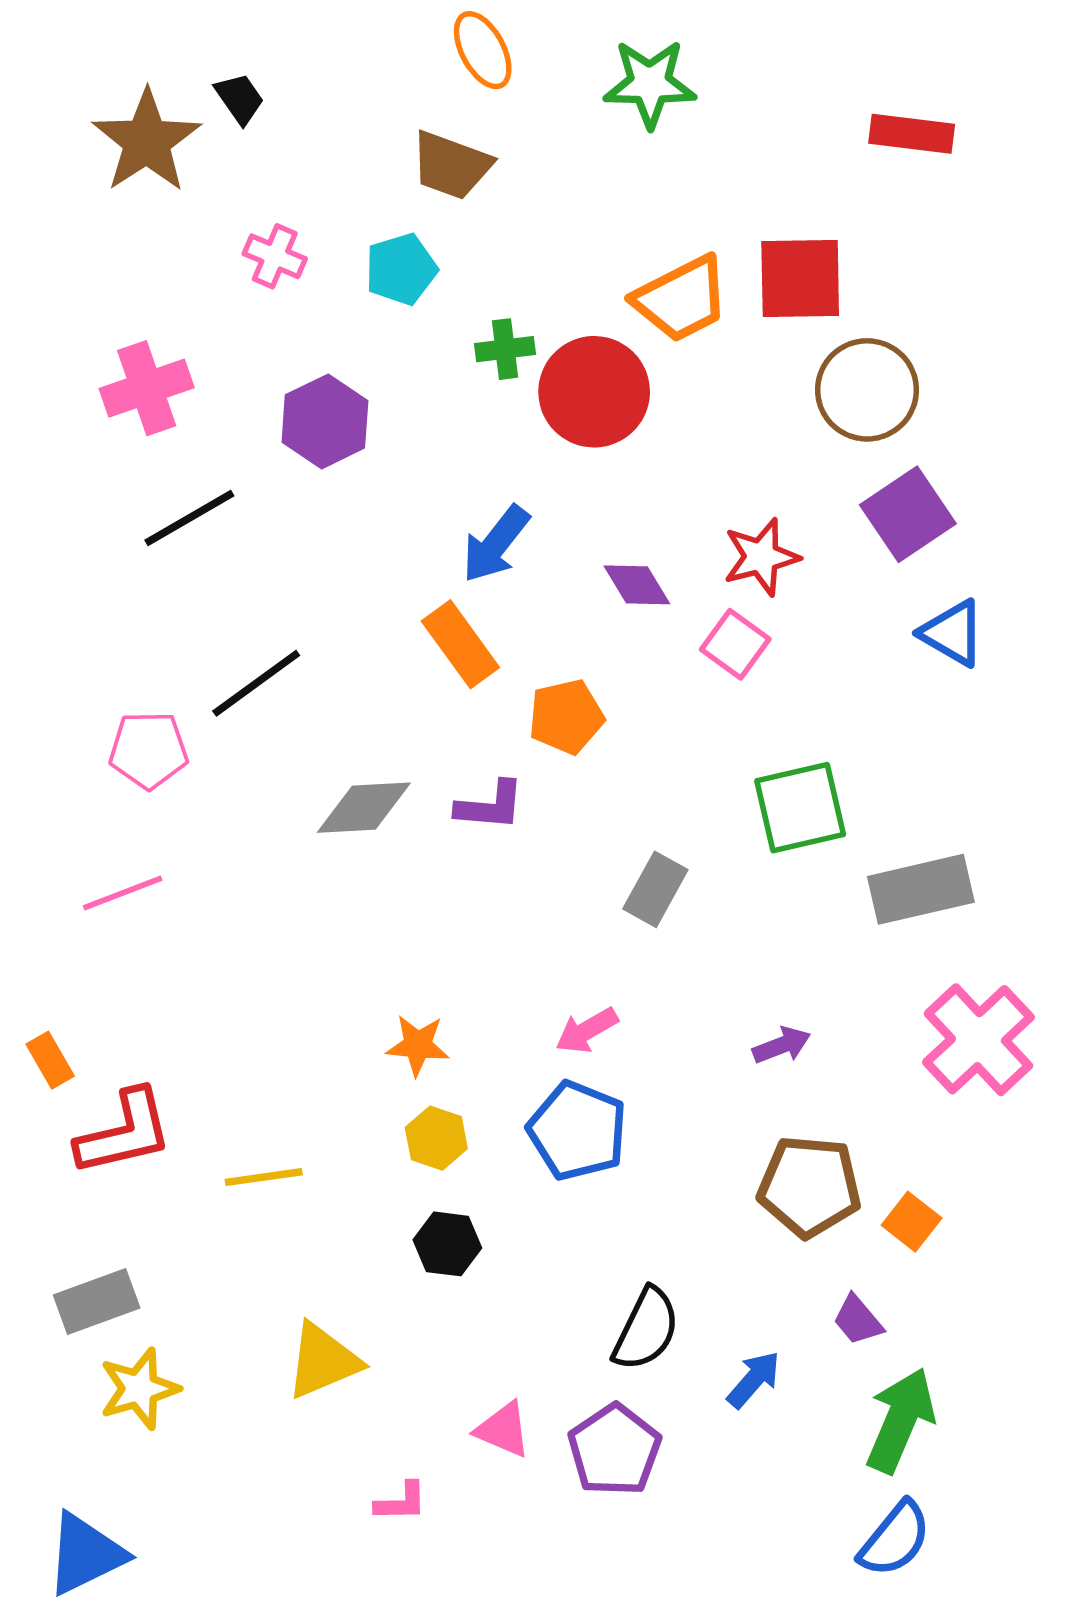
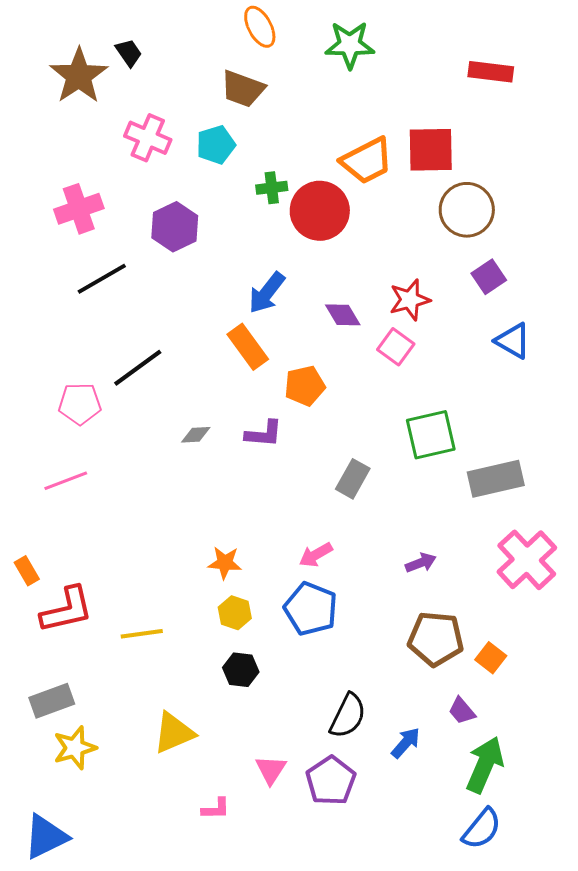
pink cross: (275, 256) -> (148, 138), size x1.4
purple square: (908, 514) -> (489, 277), size x0.7
gray diamond: (364, 808) -> (196, 435), size x0.6
pink triangle: (503, 1430) -> (271, 770), turned 40

